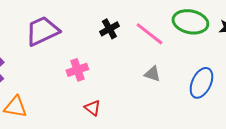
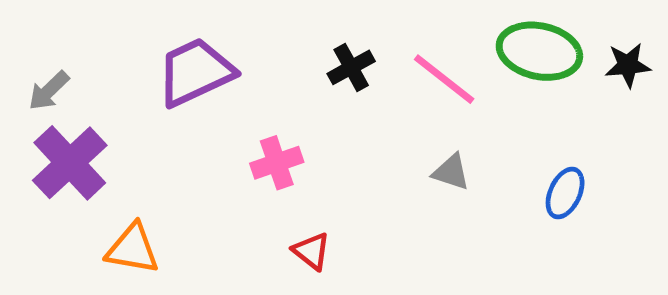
blue ellipse: (201, 83) -> (565, 193), size x0.7

